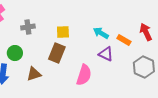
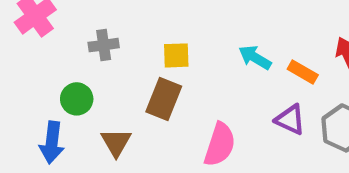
purple triangle: (106, 54) -> (290, 120), moved
brown triangle: (34, 74) -> (116, 142), turned -42

